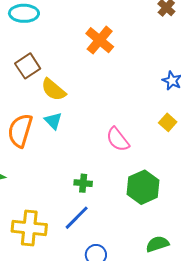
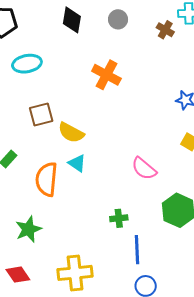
brown square: (28, 66) -> (41, 114), turned 30
blue line: (77, 218) -> (137, 250), moved, turned -36

